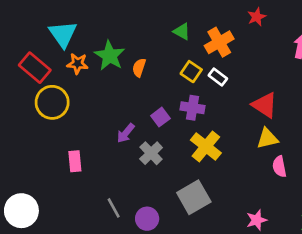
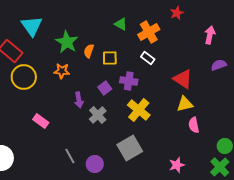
orange star: (78, 64) -> (62, 71), moved
yellow square: (191, 72) -> (110, 58), moved, turned -35
purple arrow: (126, 133) -> (79, 100), turned -49
pink rectangle: (75, 161) -> (41, 121), turned -49

